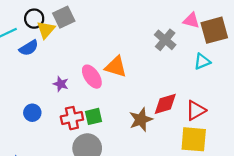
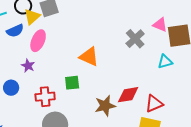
pink ellipse: (92, 77) -> (38, 41), moved, turned 50
purple star: (61, 84) -> (28, 66), moved
green square: (93, 116) -> (72, 83), moved

